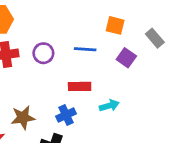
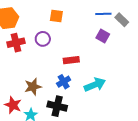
orange square: (115, 25) -> (56, 16), moved
blue line: (85, 49) -> (103, 14), moved
cyan arrow: (109, 106) -> (95, 85), moved, size x1.5

